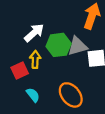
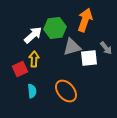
green hexagon: (59, 45) -> (55, 28), moved
cyan semicircle: (33, 95) -> (32, 91), turned 32

